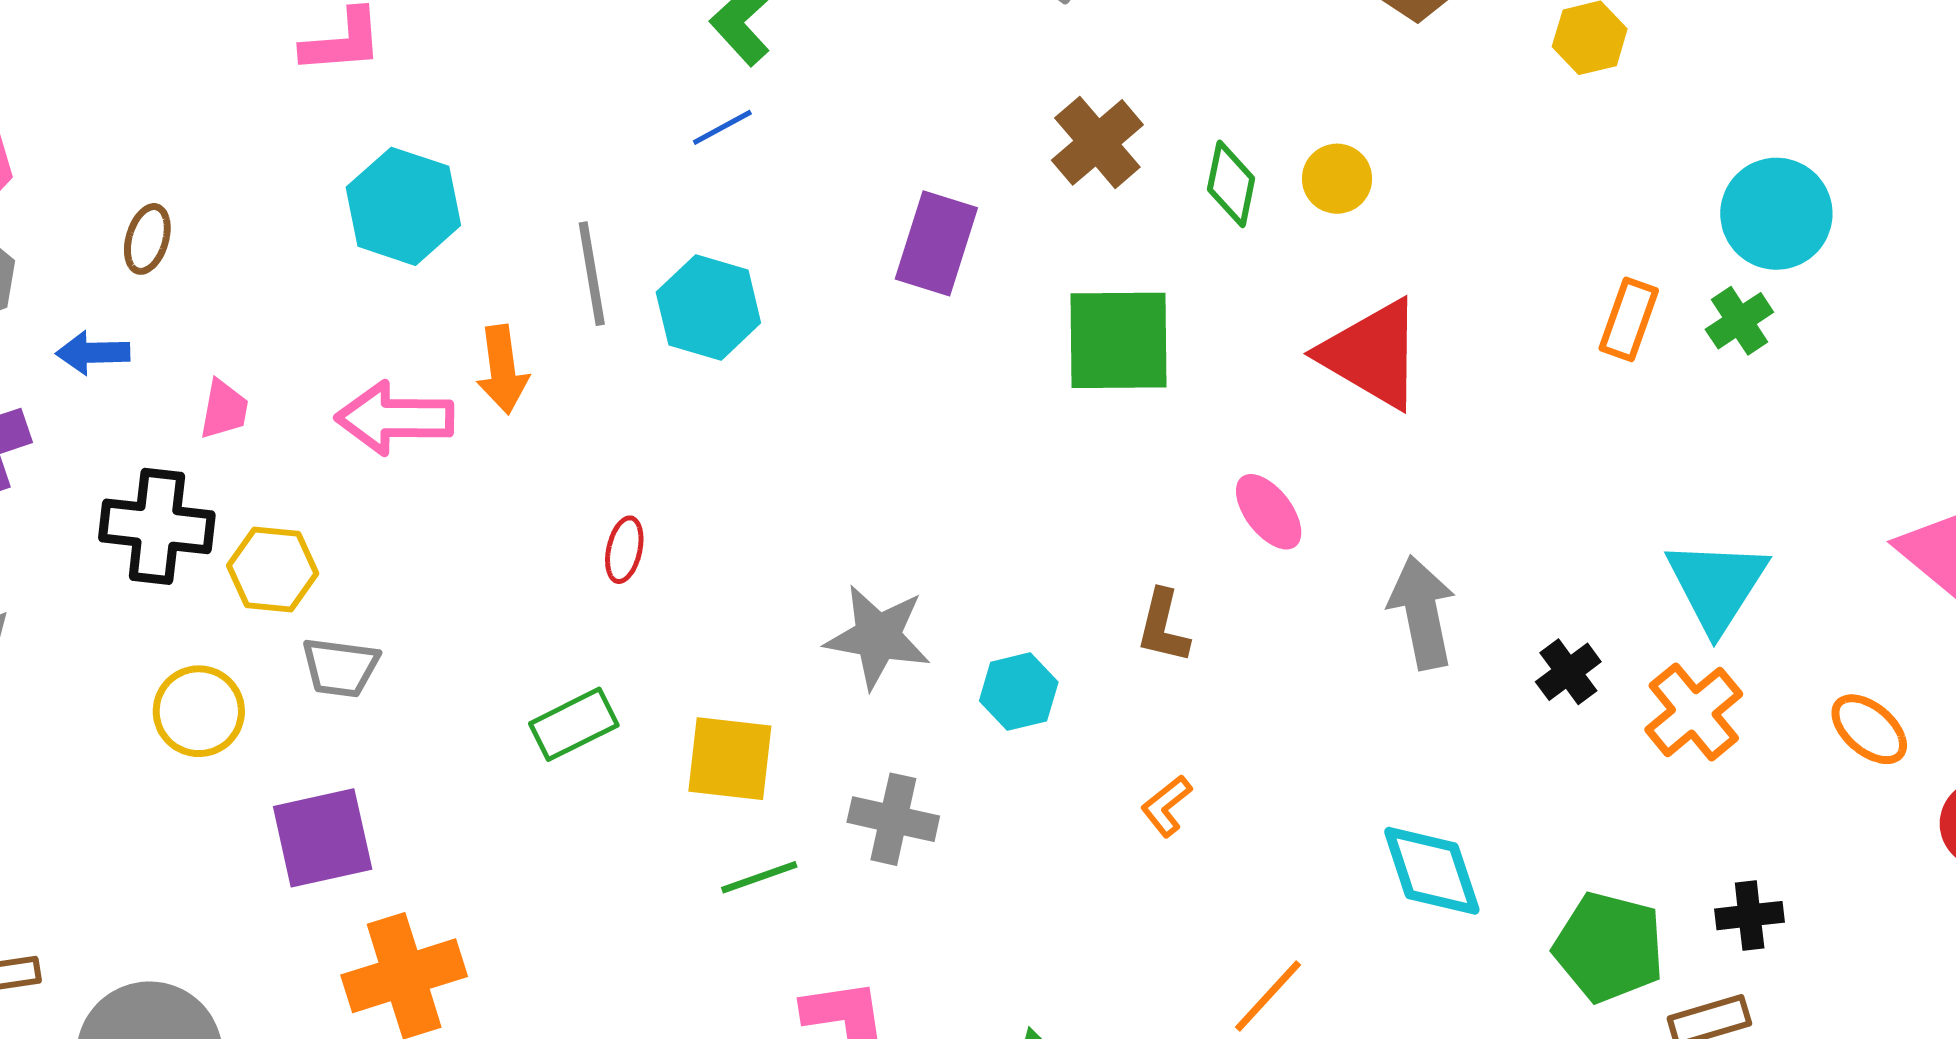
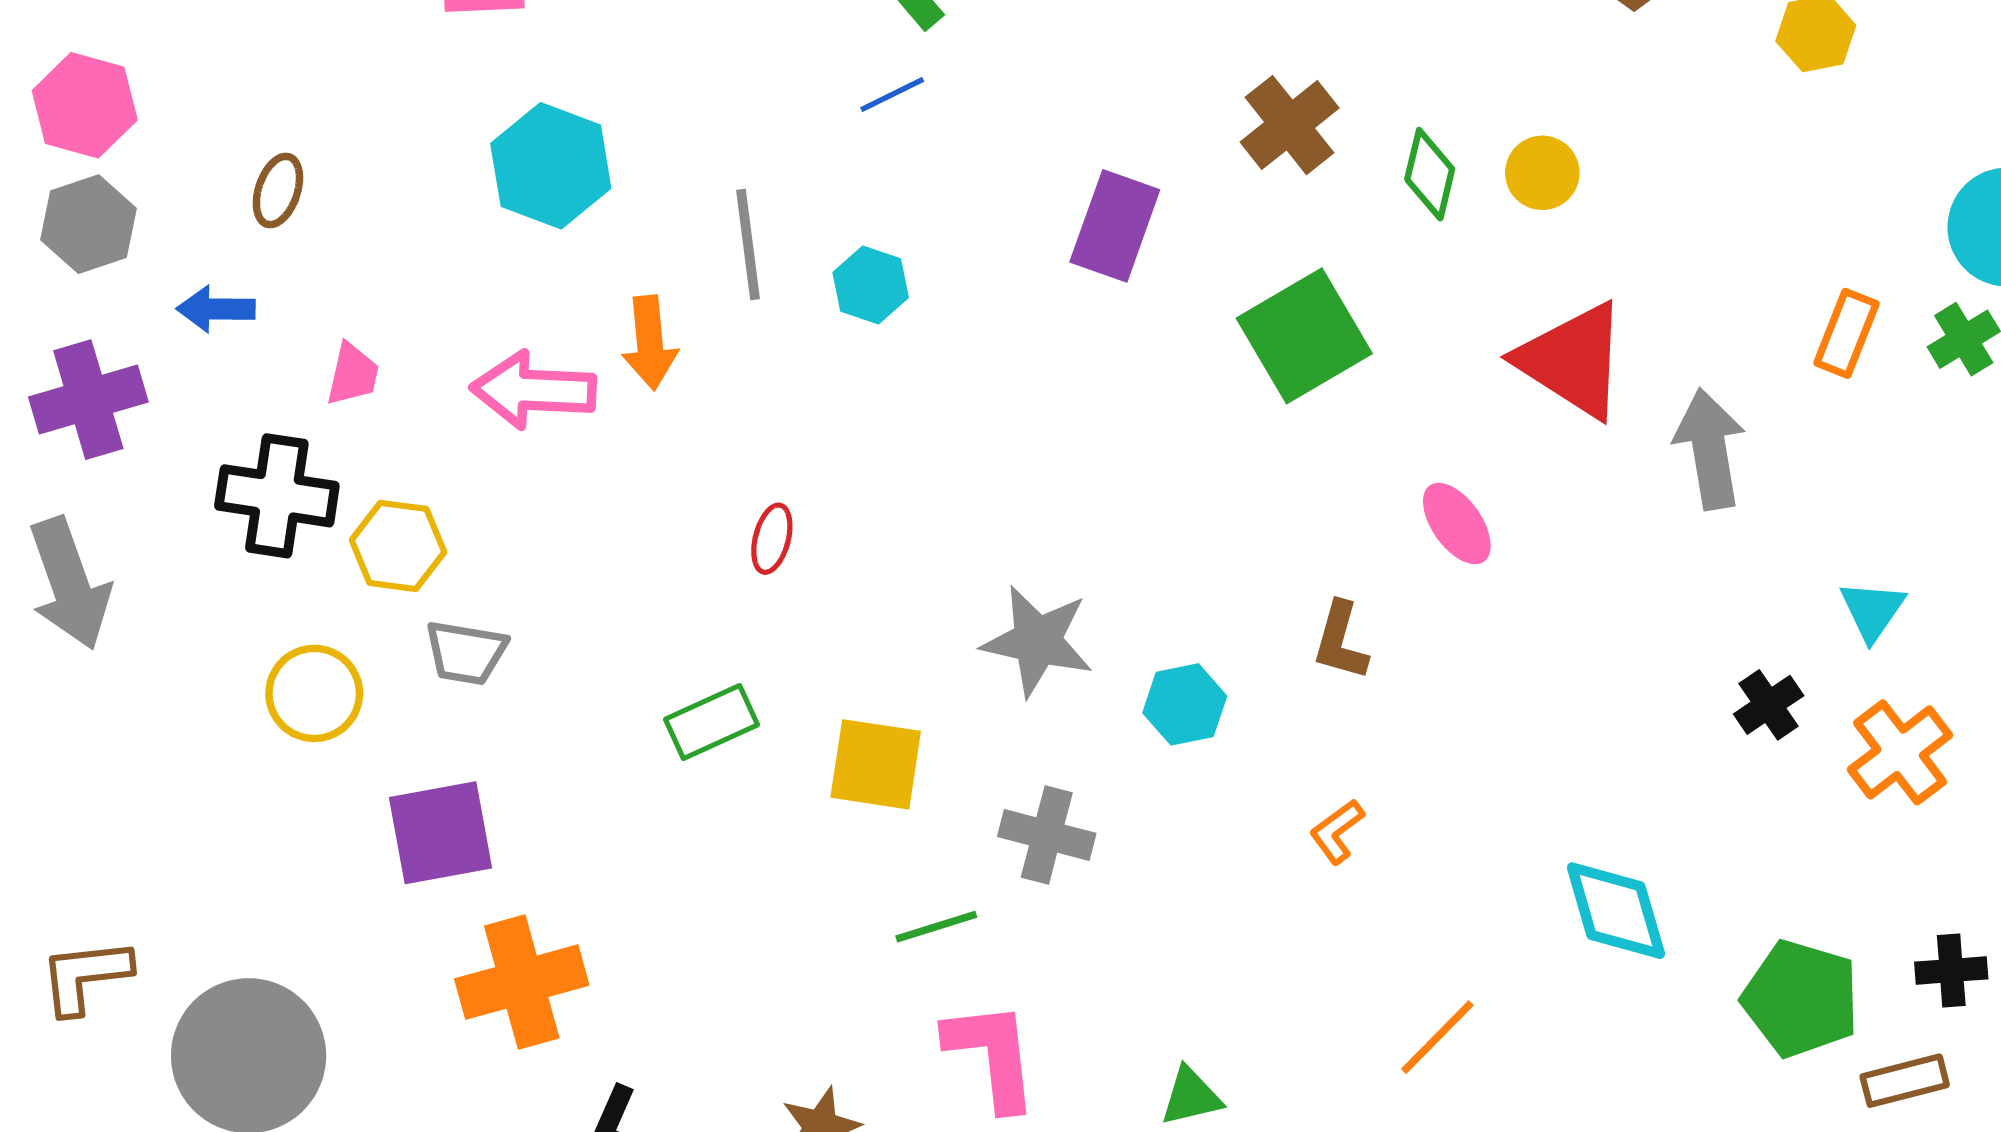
cyan hexagon: (708, 308) -> (871, 285), size x0.7
green square: (1118, 340) -> (1304, 336), turned -32
cyan triangle: (1717, 585) -> (1872, 610), moved, size x0.6
gray arrow: (1422, 613) -> (1710, 449), moved
green line: (759, 877) -> (936, 927), moved

